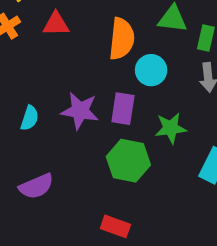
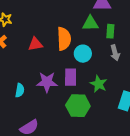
red triangle: (56, 24) -> (35, 44), moved
green star: (171, 128) -> (99, 84), turned -30

